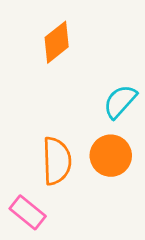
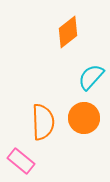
orange diamond: (57, 42) -> (68, 32), moved

